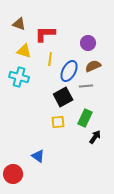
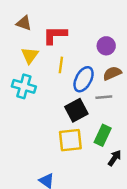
yellow triangle: (24, 51) -> (30, 55), turned 49
yellow square: (58, 122) -> (70, 140), size x1.5

